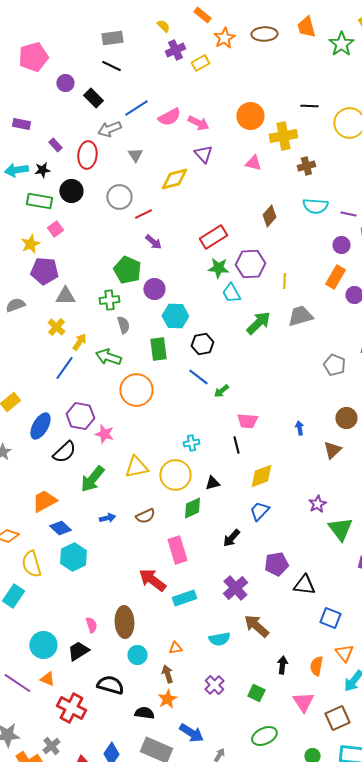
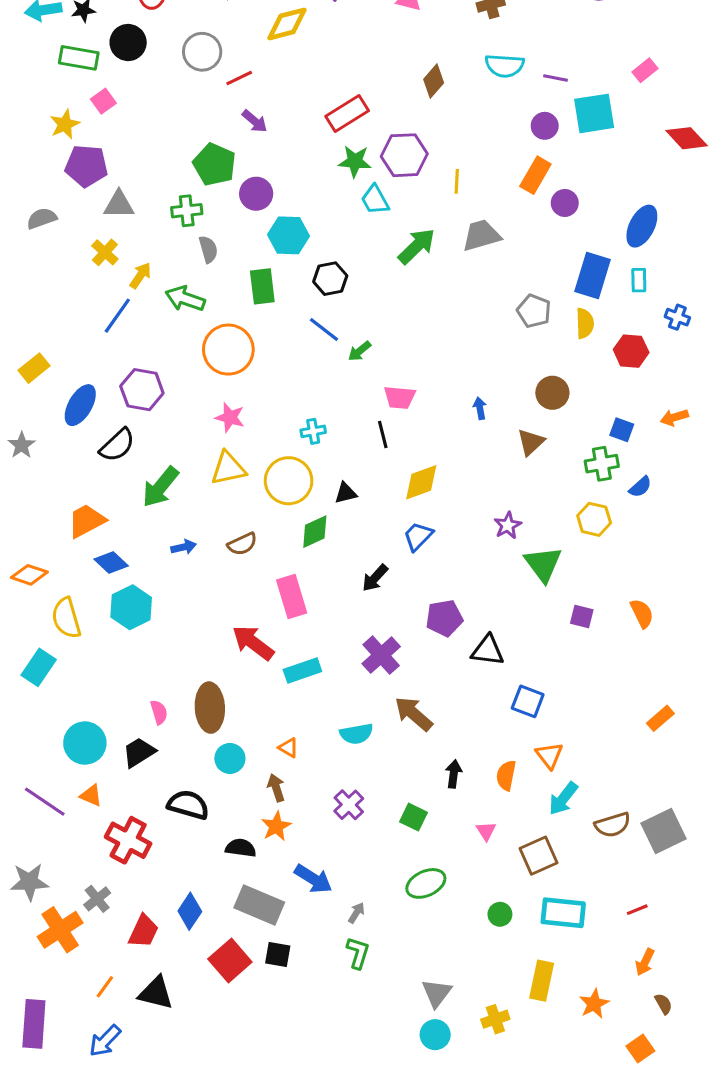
pink star: (104, 434) -> (230, 417), moved
orange triangle: (175, 648) -> (289, 748), turned 40
pink triangle: (303, 702) -> (486, 831), size x0.6

